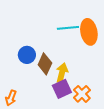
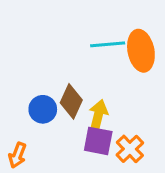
blue circle: (27, 55) -> (43, 109), moved
purple square: (62, 89) -> (98, 141), turned 36

